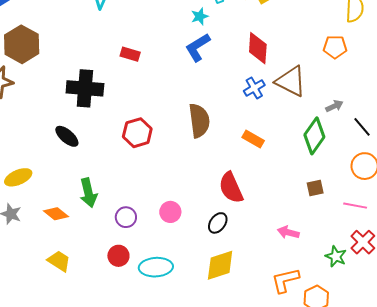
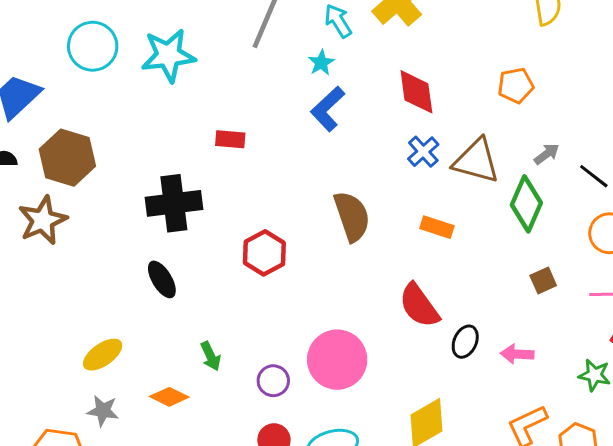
orange pentagon: (335, 47) -> (516, 85), moved
brown triangle: (291, 81) -> (476, 161), moved
black ellipse: (67, 136) -> (162, 279), turned 30
green arrow: (88, 193) -> (211, 356), size x0.7
pink circle: (170, 212) -> (337, 360), size x1.8
black ellipse: (218, 223) -> (465, 342), moved

